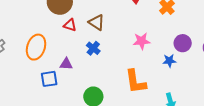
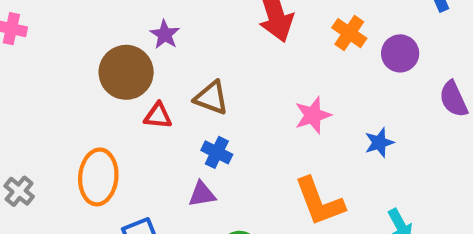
purple circle: (183, 43) -> (400, 53), moved
purple triangle: (66, 64) -> (202, 194), moved

